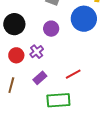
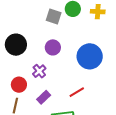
blue circle: (84, 19) -> (90, 56), moved
red circle: (16, 55) -> (19, 85), moved

